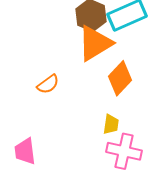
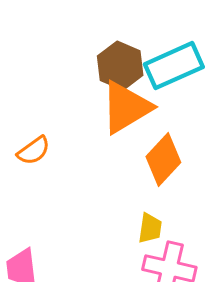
orange semicircle: (48, 84) -> (34, 151), moved

